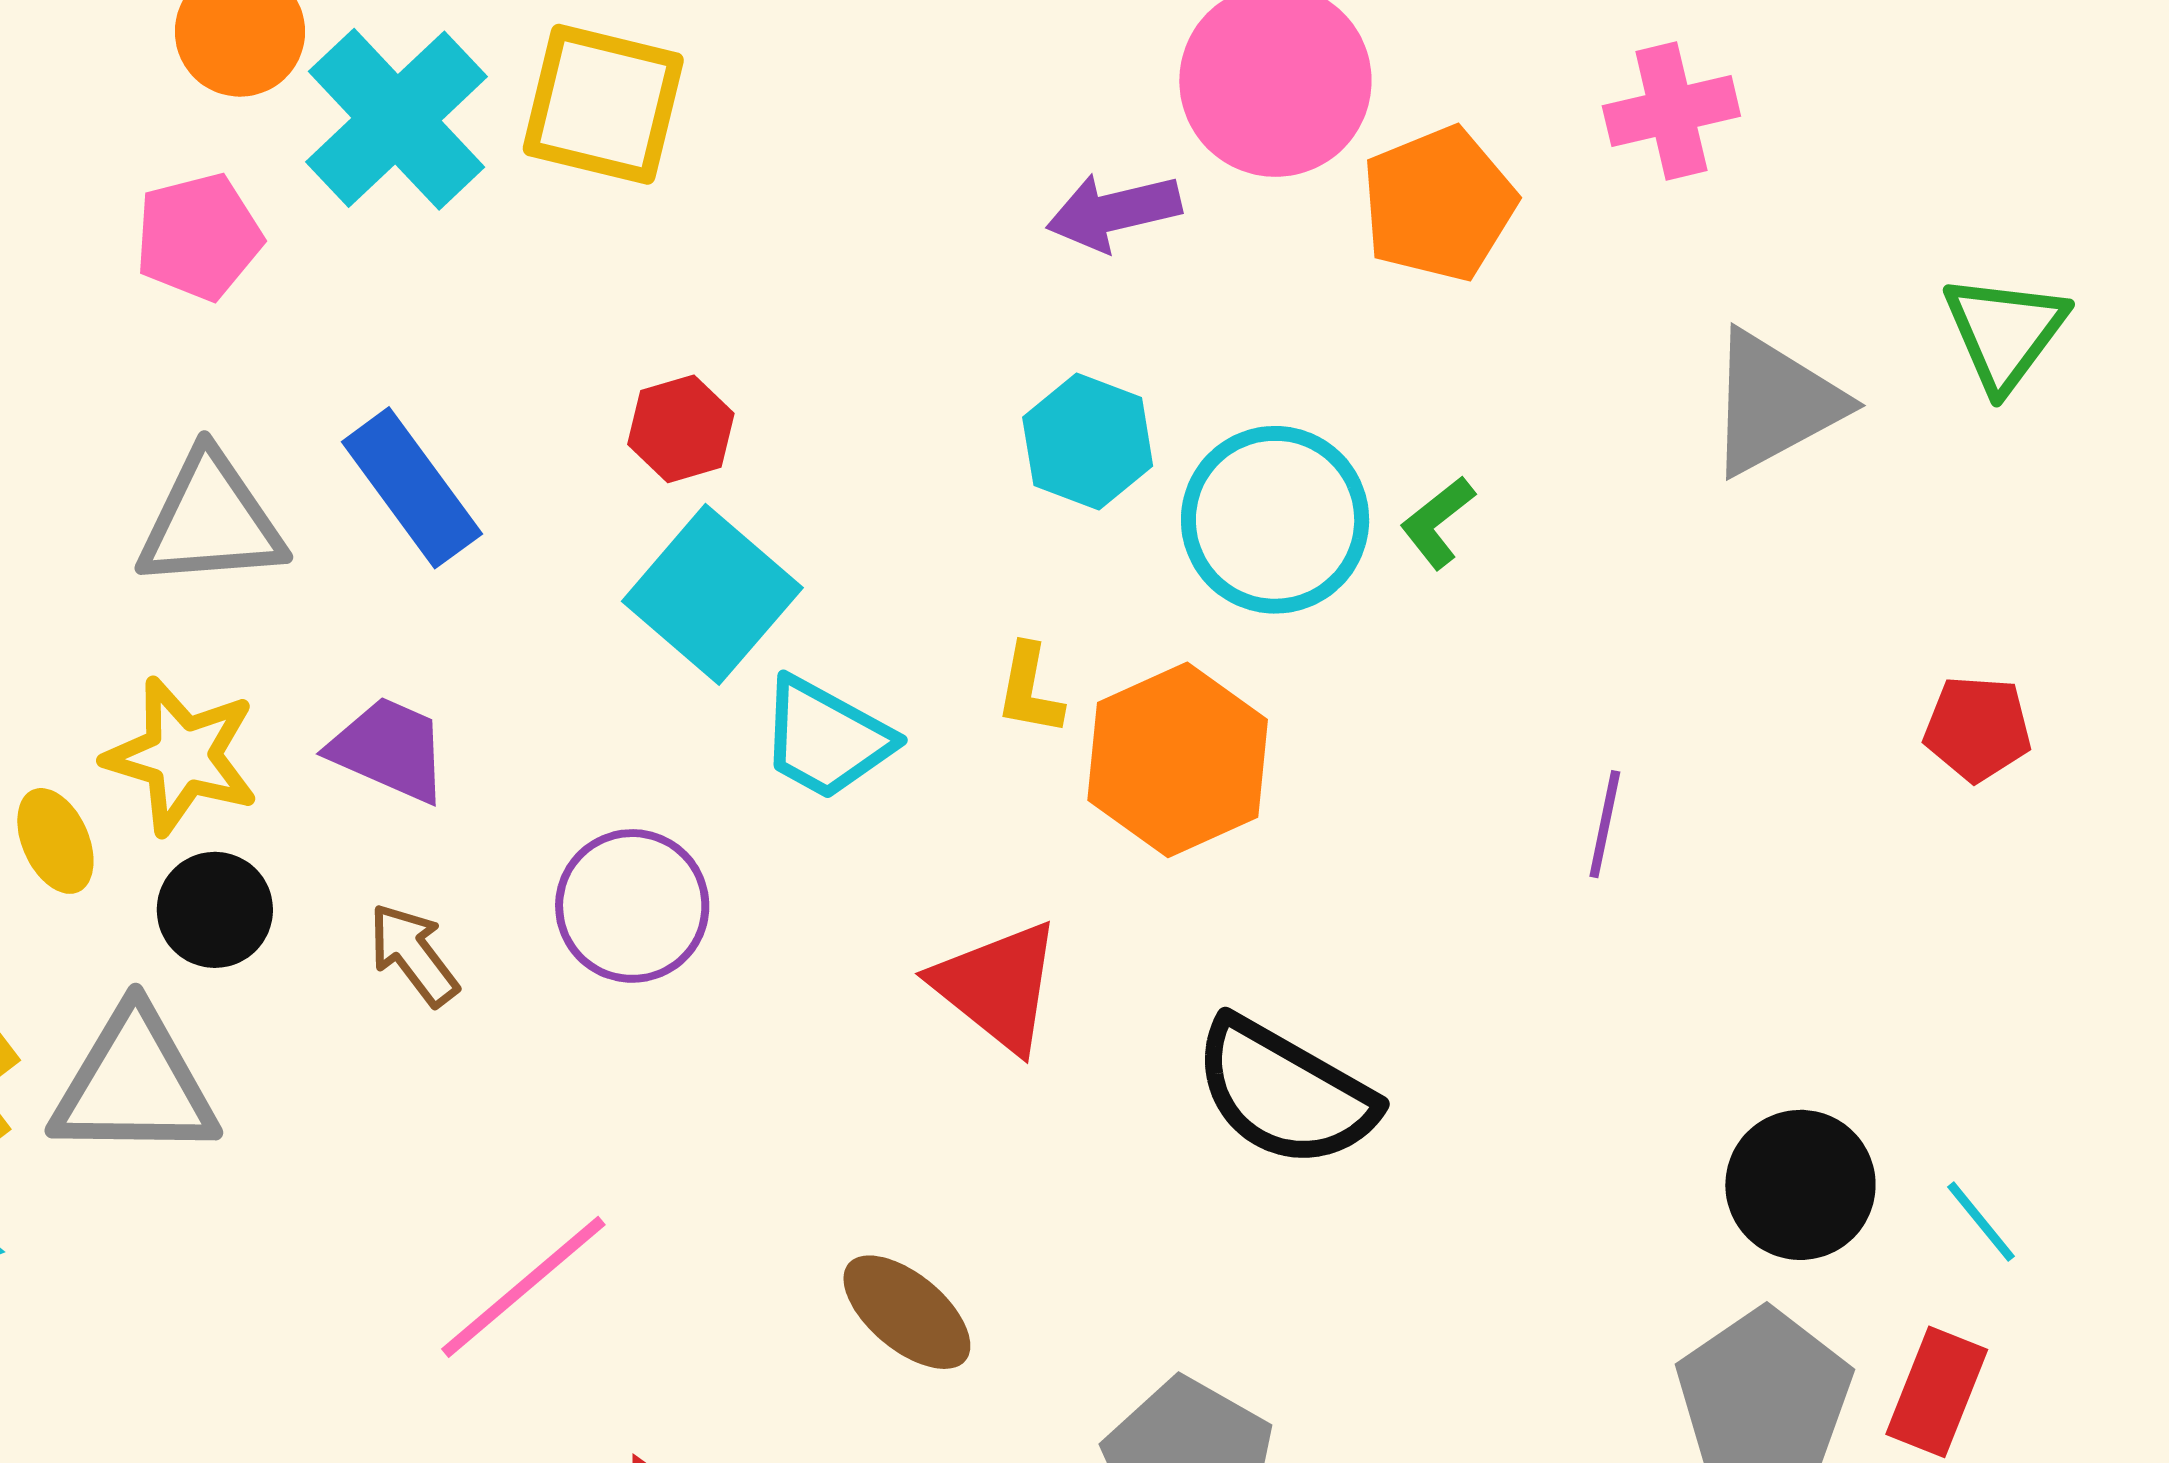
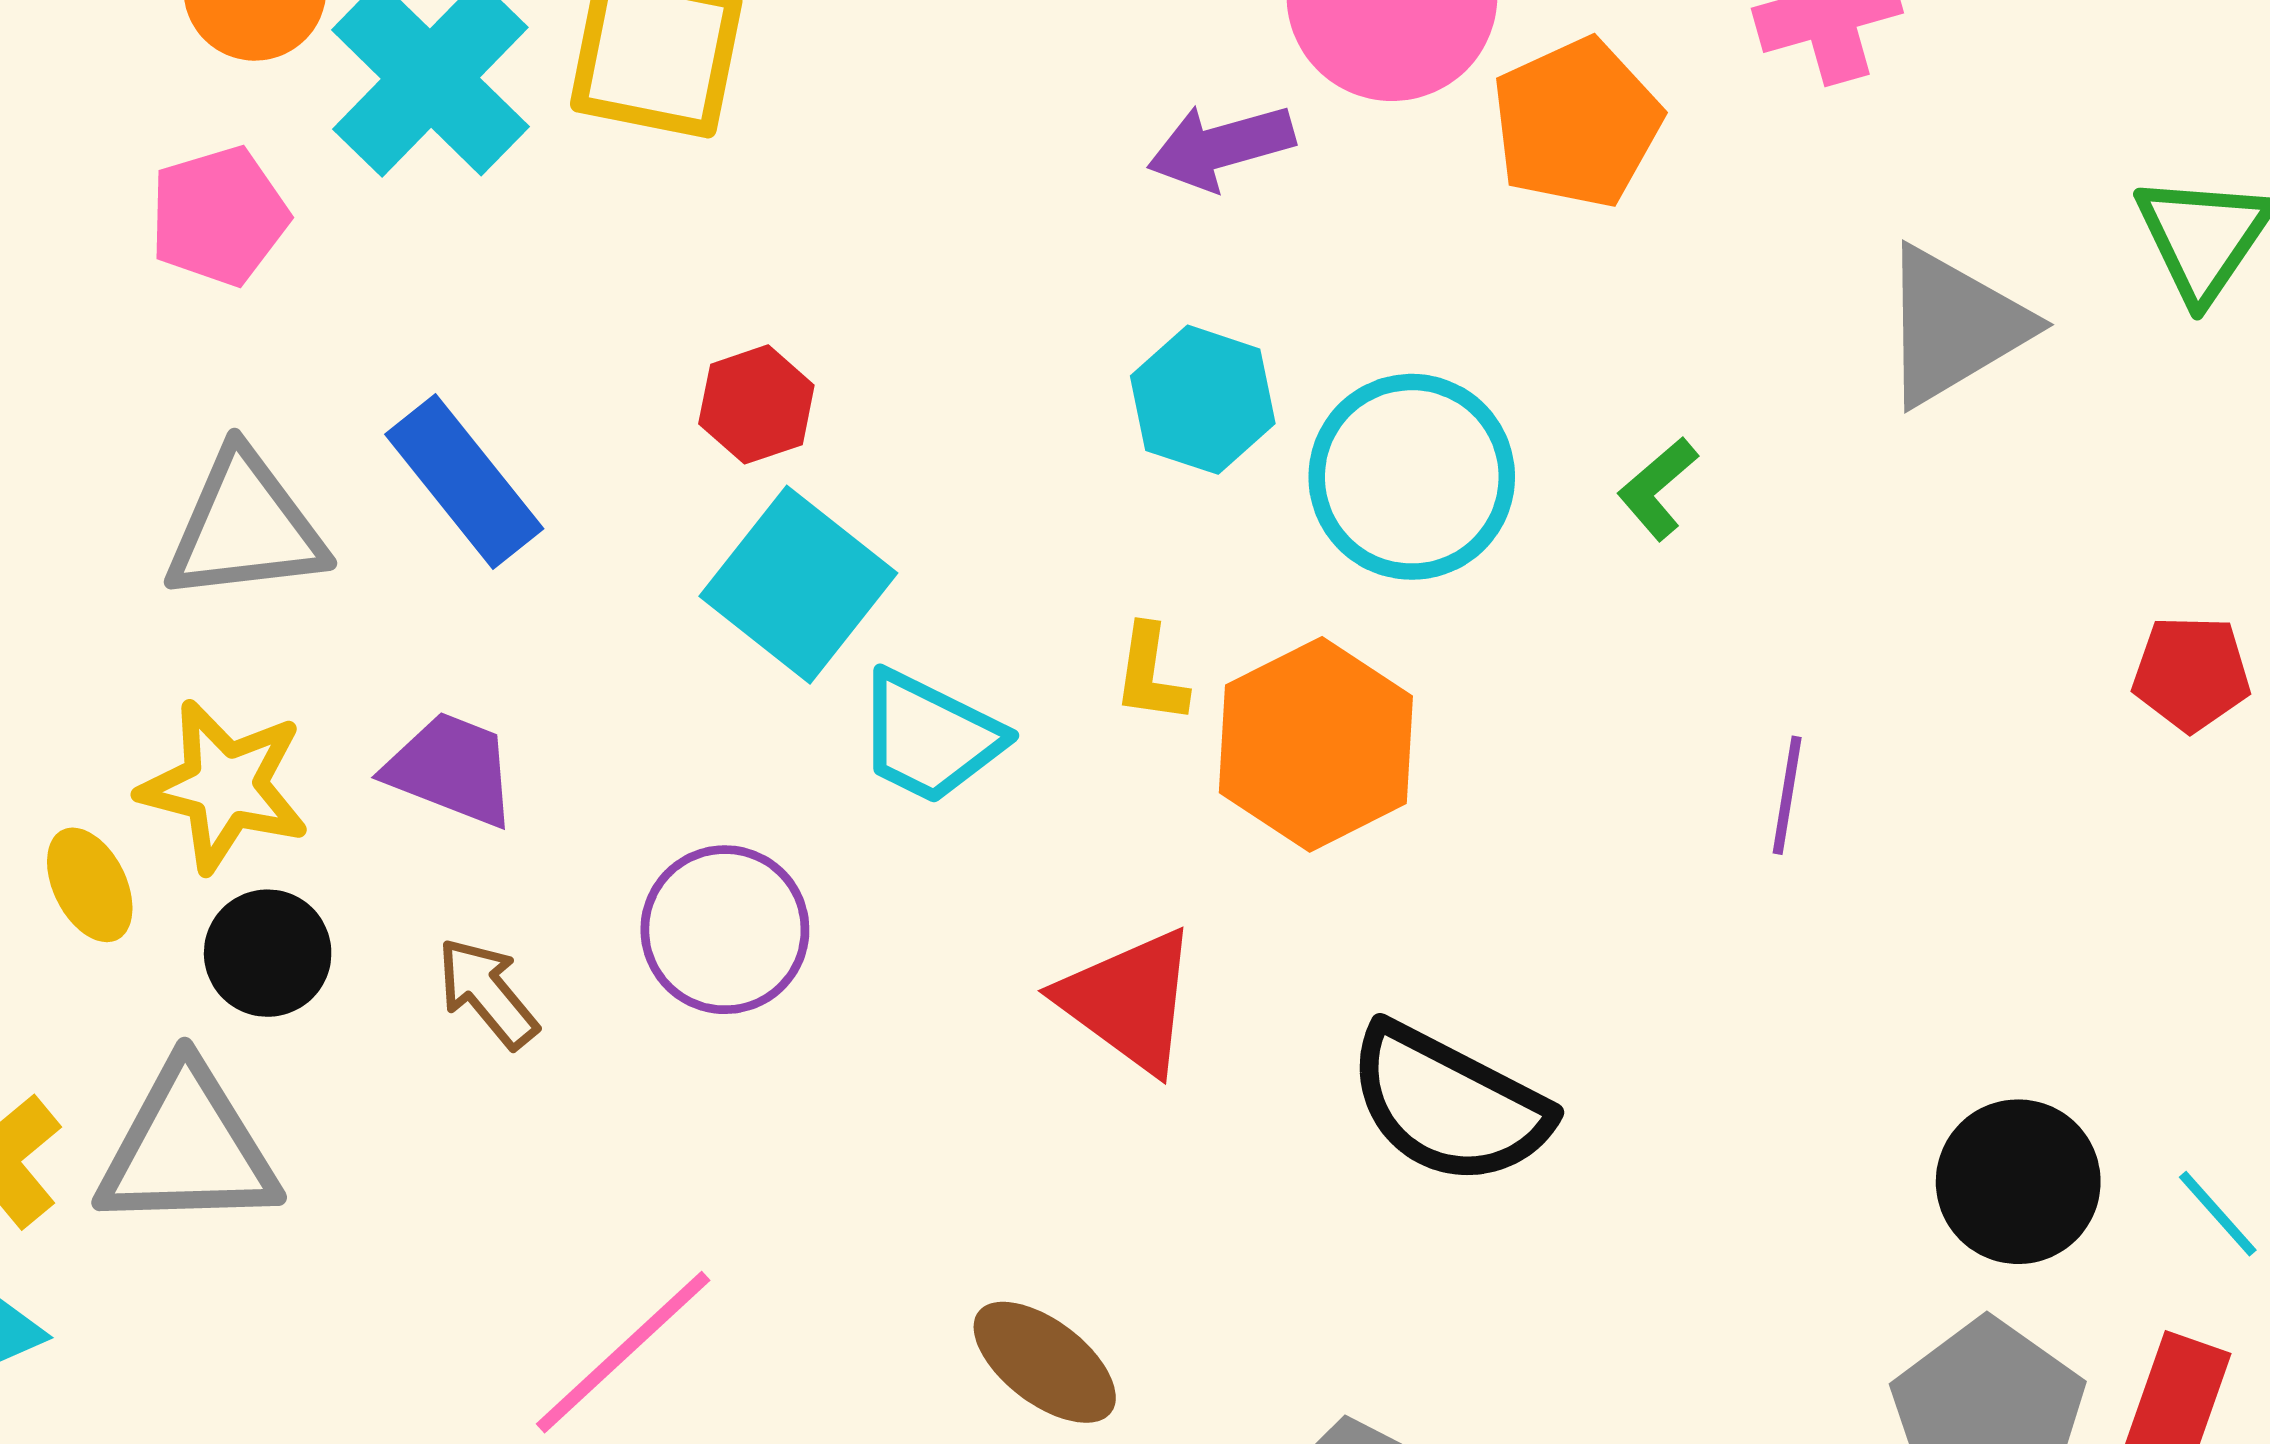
green L-shape: (1438, 522) -> (1658, 489), moved

